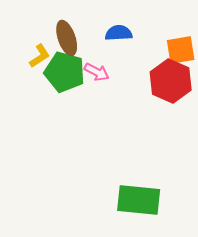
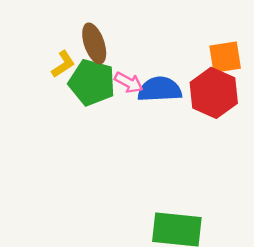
blue semicircle: (119, 33) -> (160, 89), moved, size x1.4

